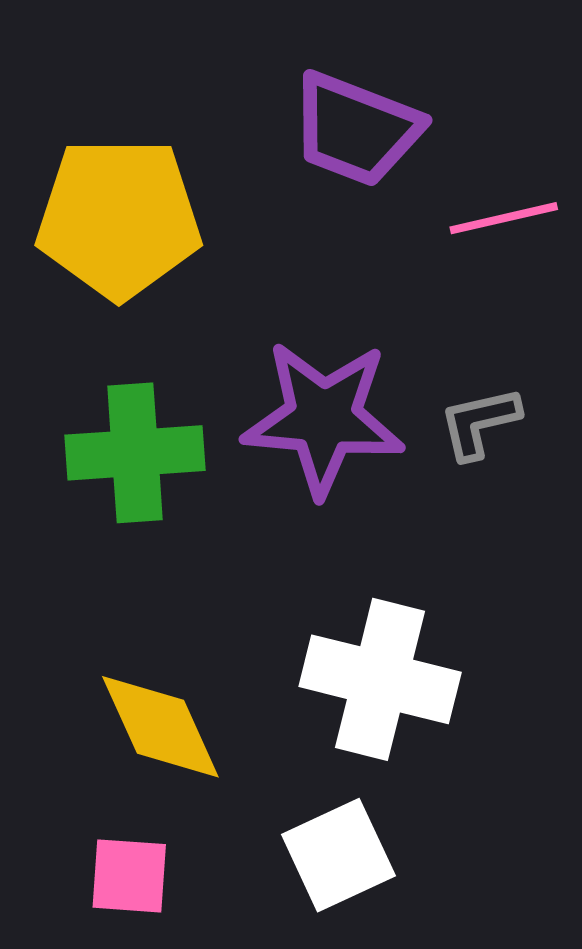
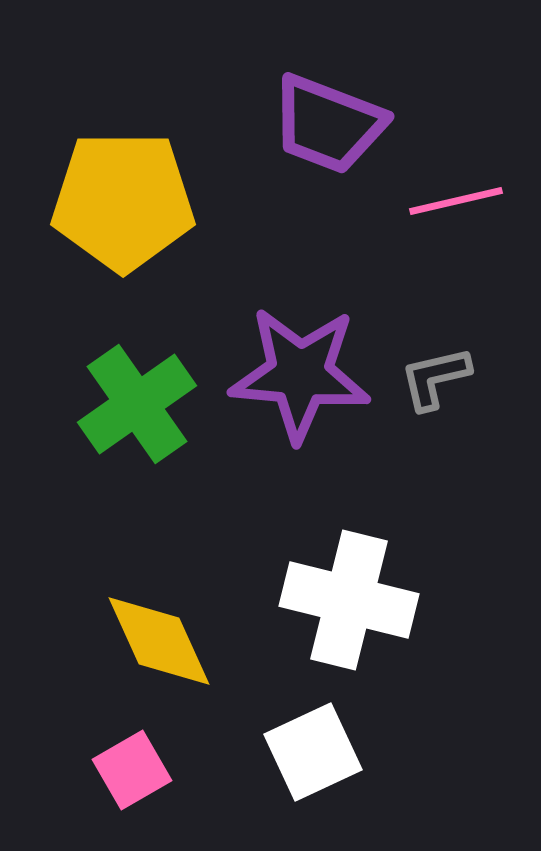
green cross: (135, 453) -> (137, 404), turned -31
pink square: (129, 876) -> (132, 770), turned -34

